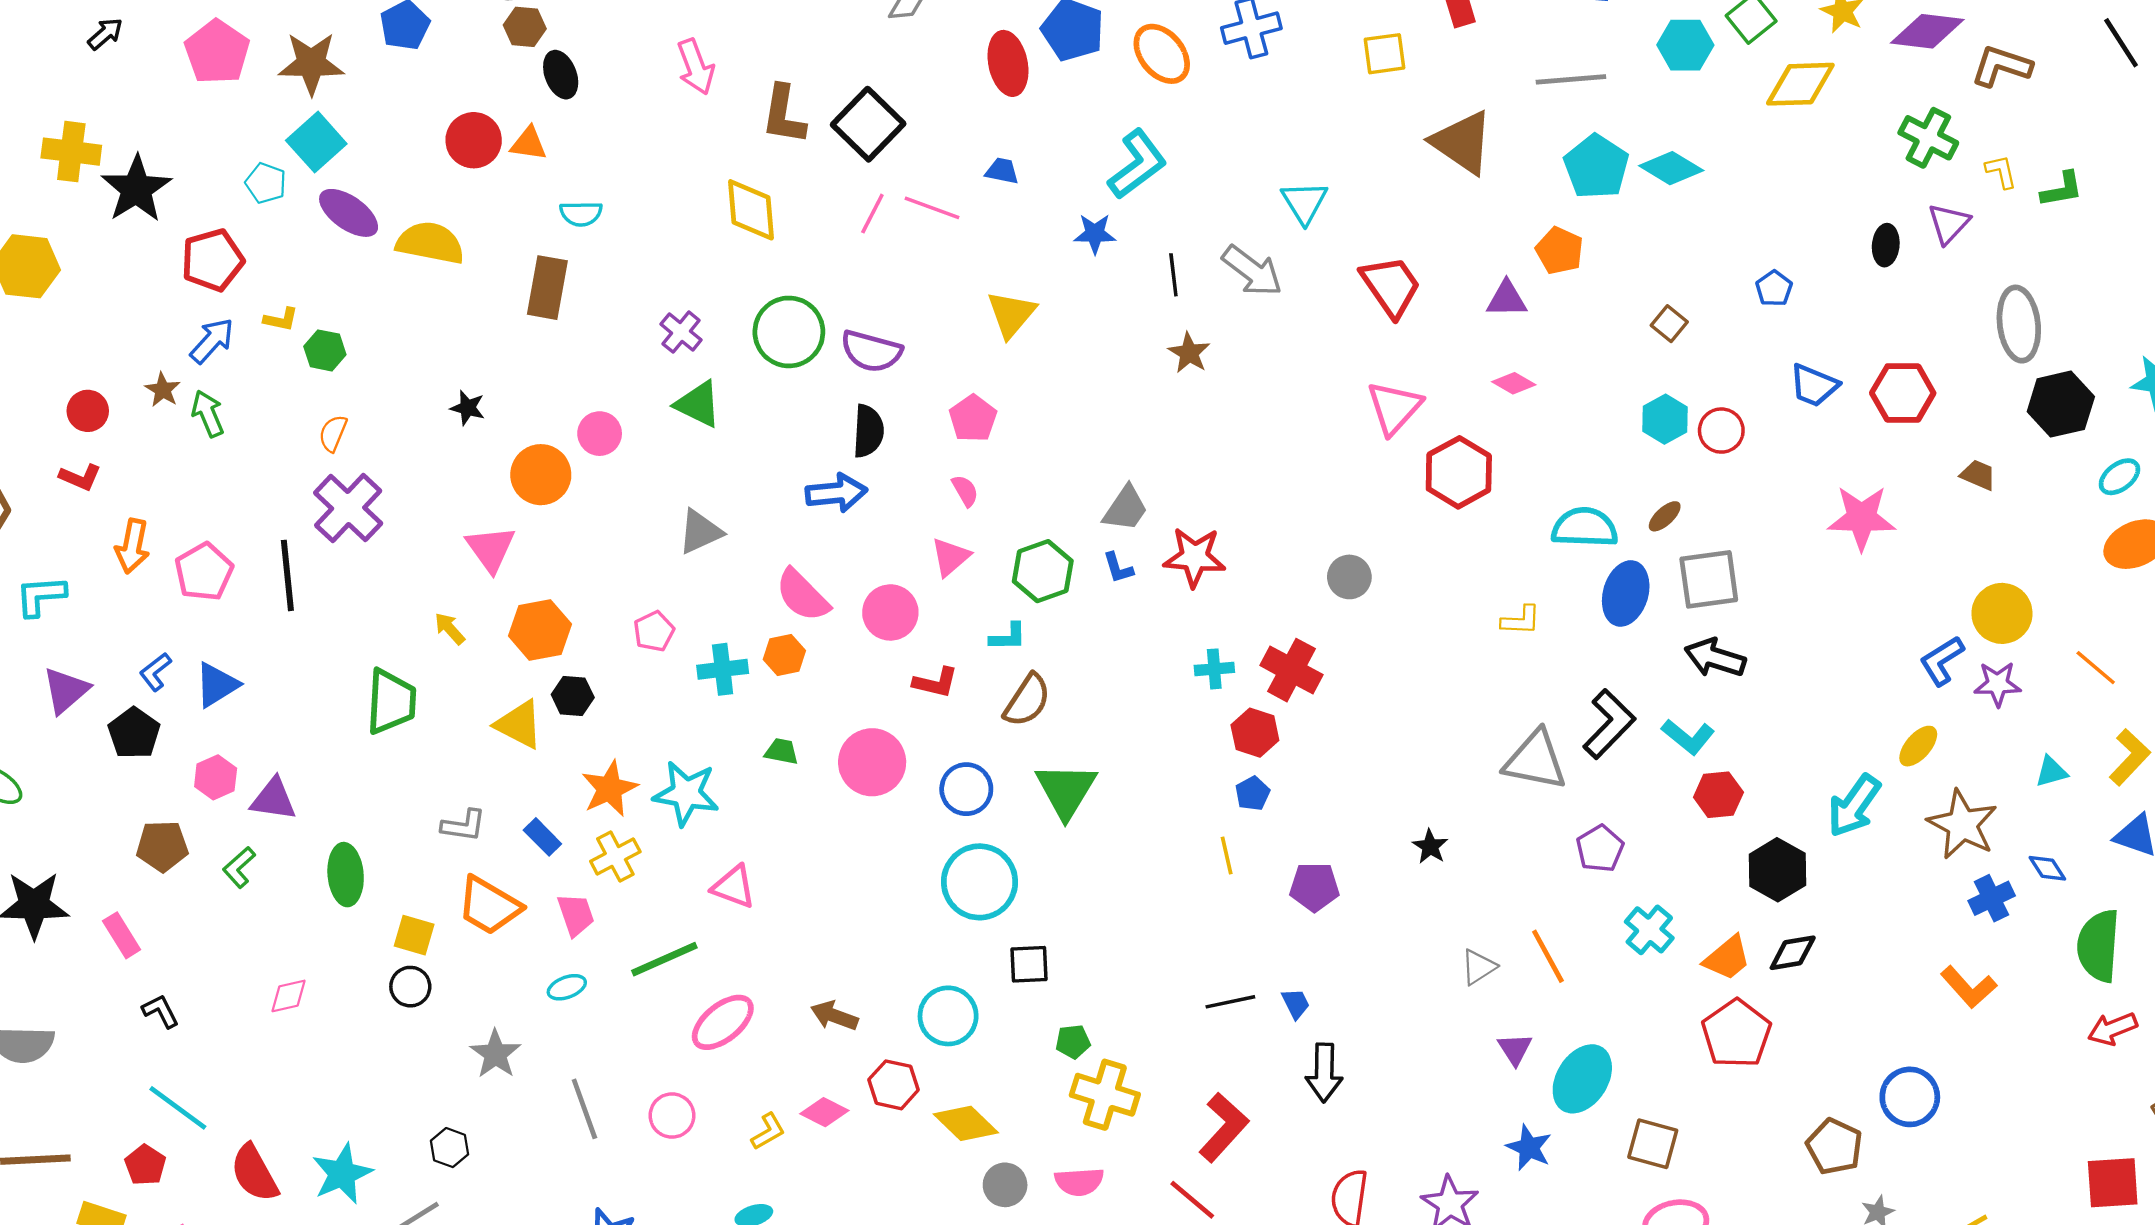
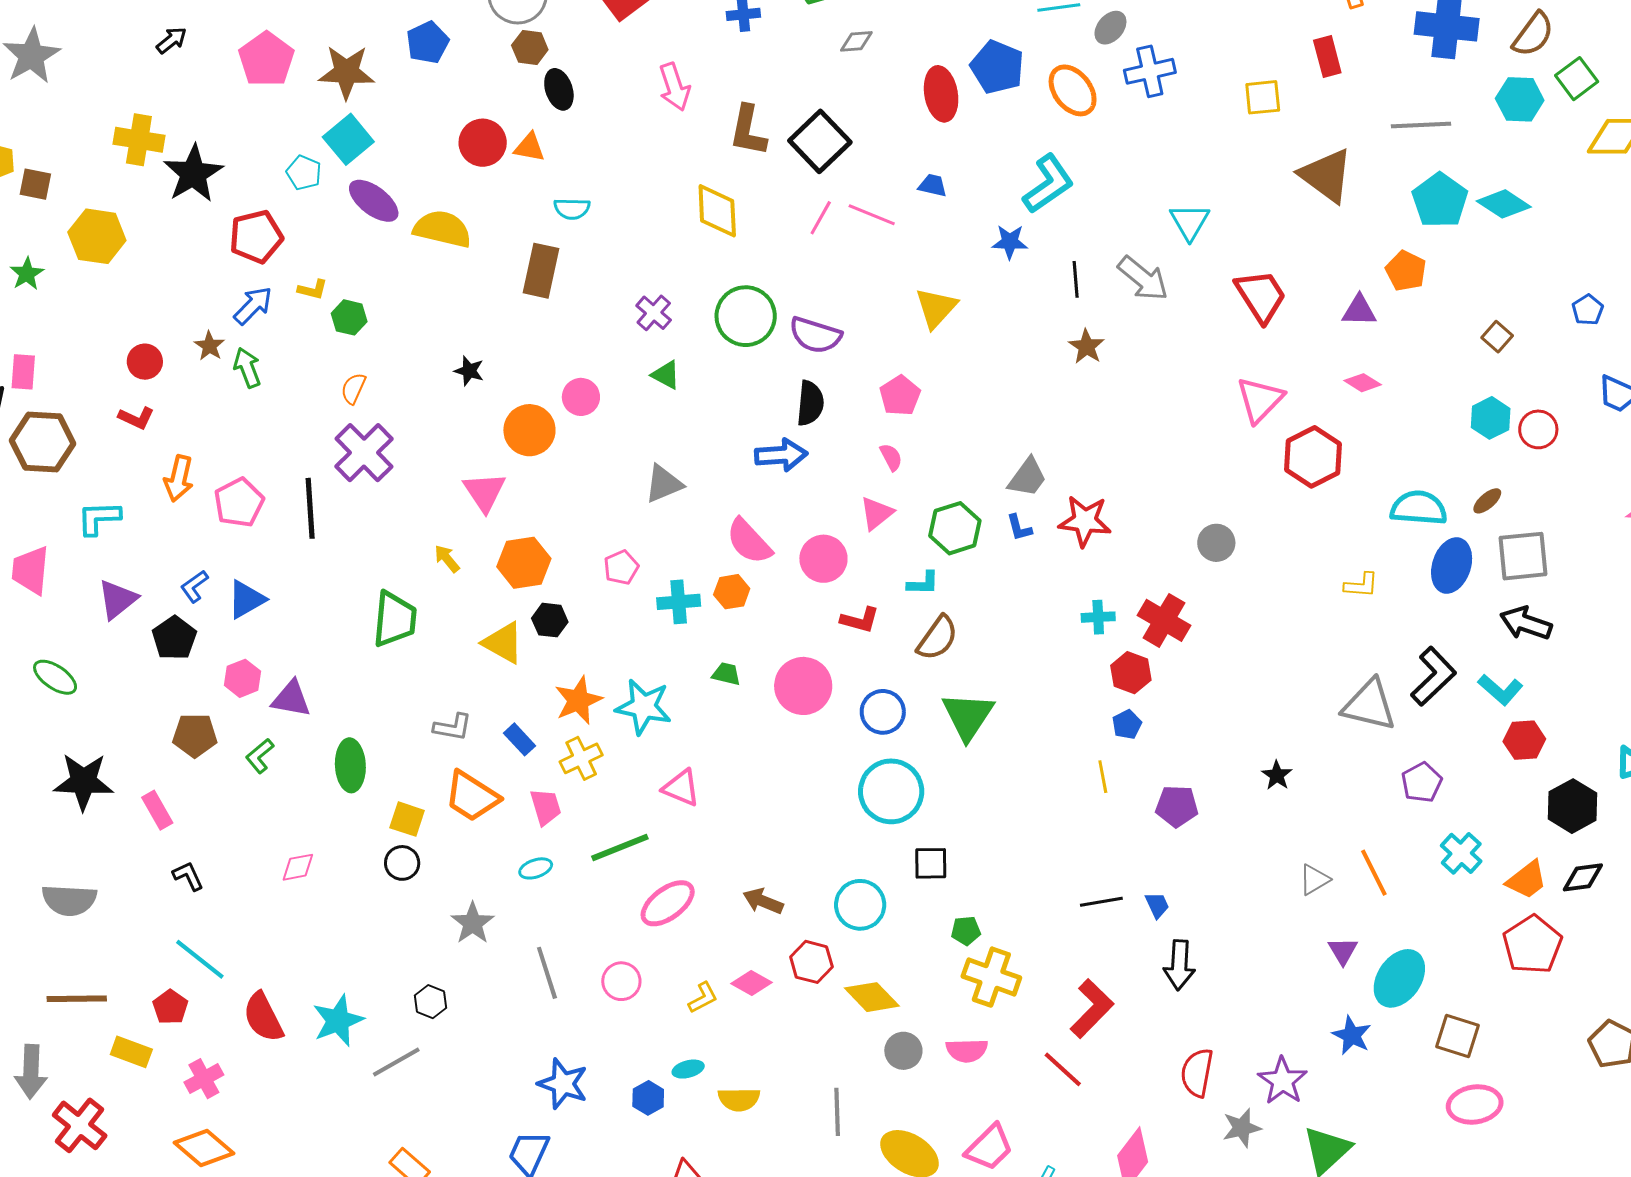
green triangle: (698, 404) -> (666, 375), size x0.7

